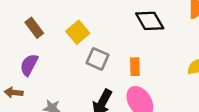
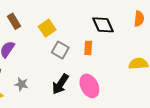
orange rectangle: (135, 67) -> (88, 48), moved

